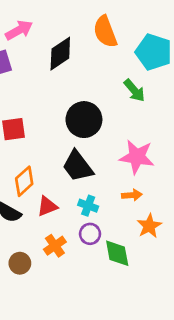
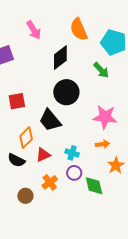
pink arrow: (19, 30) -> (34, 30), moved, turned 90
black diamond: (60, 54) -> (60, 58), moved
black trapezoid: (78, 166) -> (50, 120), moved

